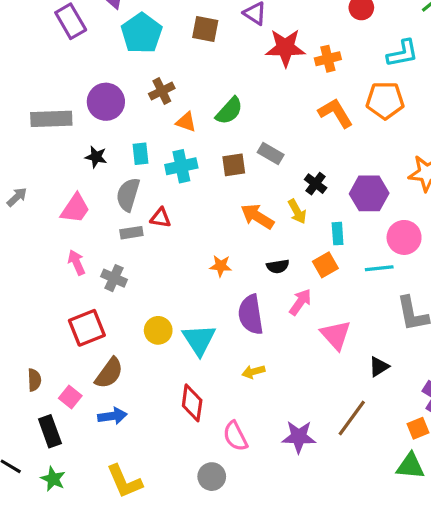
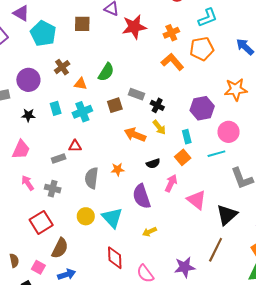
orange cross: (328, 59) -> (171, 33), moved
black cross: (316, 184) -> (157, 105), moved
gray semicircle: (128, 194) -> (92, 178), moved
black triangle: (379, 367) -> (227, 215), size x1.6

